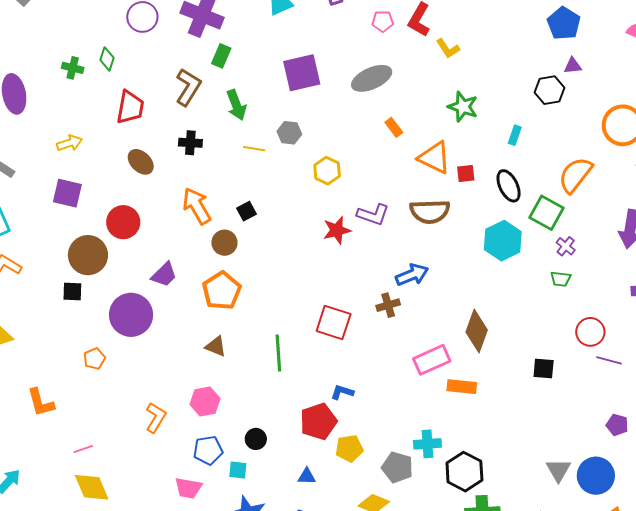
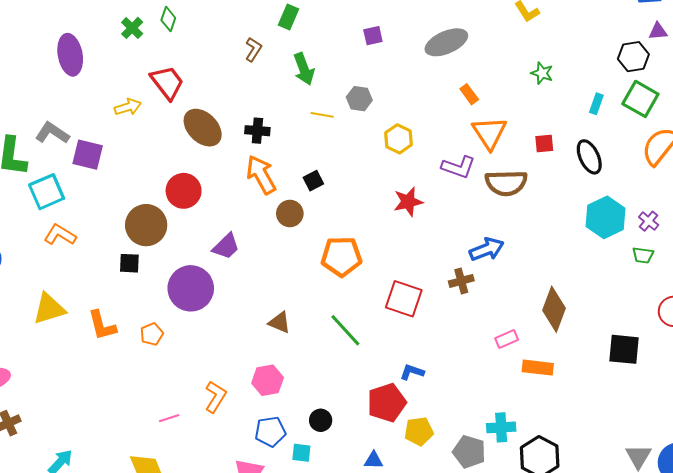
green cross: (73, 68) -> (132, 28), turned 30
purple square: (302, 73) -> (373, 36), size x0.5
brown L-shape: (188, 87) -> (253, 49), size x0.6
red trapezoid: (130, 107) -> (167, 83), moved, turned -48
green star: (463, 107) -> (542, 73), size x0.7
black cross: (190, 143) -> (257, 131), moved
orange triangle: (434, 158) -> (489, 133), moved, turned 30
brown ellipse: (141, 162) -> (203, 128), size x1.4
purple square: (67, 193) -> (88, 155), moved
green square: (547, 213) -> (640, 99), moved
purple L-shape: (373, 215) -> (458, 167), moved
cyan hexagon: (503, 241) -> (606, 217), moved
orange pentagon: (222, 291) -> (341, 256), moved, turned 30
green line: (278, 353) -> (345, 330), turned -39
pink rectangle: (432, 360) -> (507, 339), size x0.6
black square: (544, 368) -> (624, 349), size x1.4
orange L-shape: (41, 402) -> (102, 325), moved
pink line: (83, 449) -> (169, 418), moved

